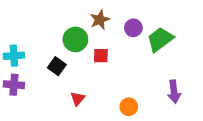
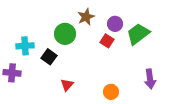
cyan cross: (14, 56) -> (25, 46), moved
red square: (101, 56) -> (107, 41), moved, turned 32

